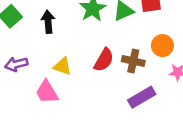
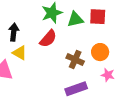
black arrow: (48, 22) -> (14, 32), moved
red semicircle: (104, 60) -> (48, 39), moved

